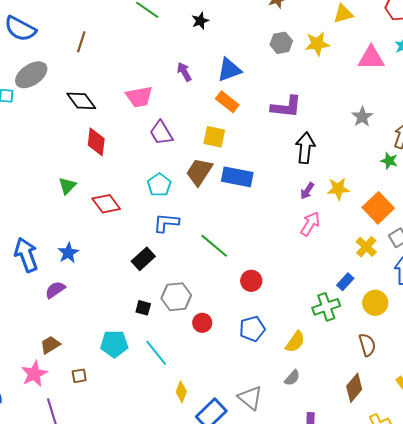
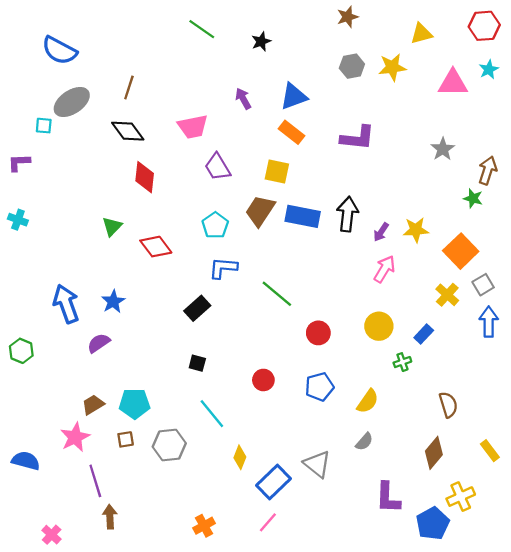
brown line: (81, 42) -> (129, 87), moved
black arrow: (305, 148) -> (347, 214), moved
gray hexagon: (176, 297) -> (169, 445), moved
yellow circle: (375, 303) -> (379, 326), moved
green cross: (326, 307) -> (402, 362), size x0.6
cyan pentagon: (114, 344) -> (135, 404), moved

